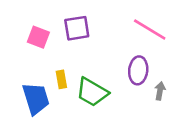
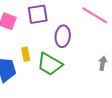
purple ellipse: (138, 70) -> (63, 36), moved

